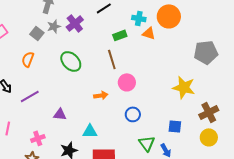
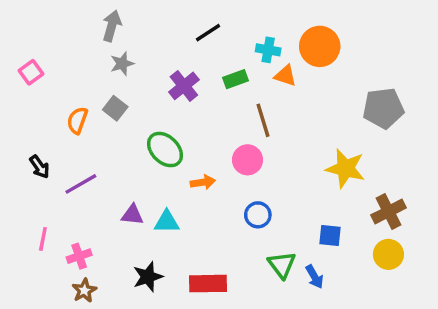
purple cross: (75, 23) -> (184, 86), moved
gray square: (37, 33) -> (115, 108), moved
brown line: (112, 59) -> (263, 120), moved
green ellipse: (71, 61) -> (165, 150), moved
cyan triangle: (90, 131) -> (167, 222), moved
pink cross: (38, 138) -> (79, 256), moved

